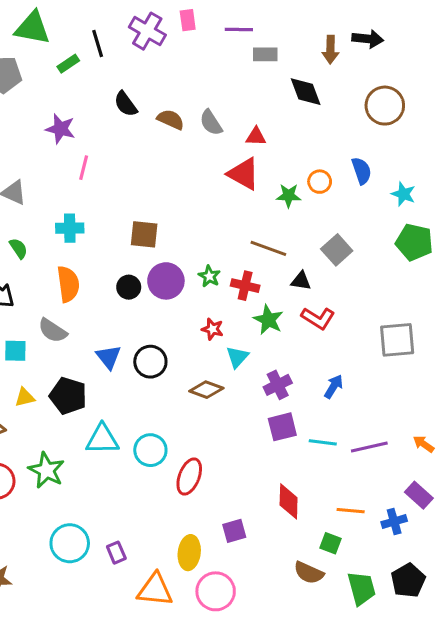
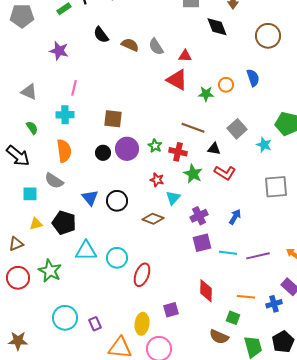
pink line: (84, 168) -> (74, 88), moved
cyan star: (403, 194) -> (264, 145), moved

